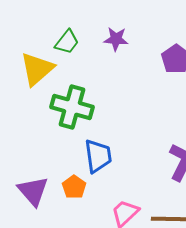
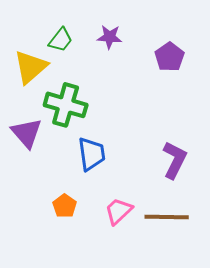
orange pentagon: (74, 187) -> (65, 206), moved
purple triangle: (33, 191) -> (27, 133), moved

